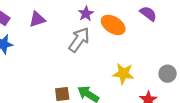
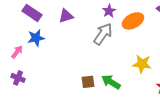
orange ellipse: (113, 25) -> (133, 21), turned -60

